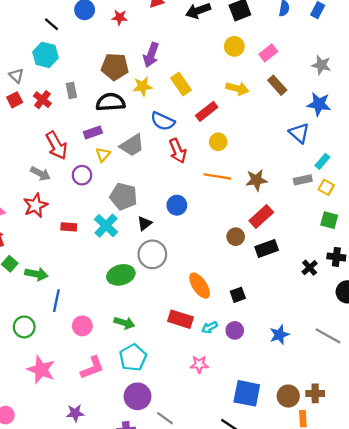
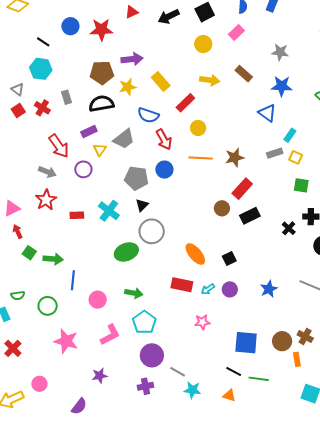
red star: (120, 17) -> (101, 30), size x1.6
pink rectangle: (268, 53) -> (236, 33), moved
purple arrow: (151, 55) -> (132, 59), turned -110
gray pentagon: (123, 196) -> (136, 178), moved
blue circle: (177, 205) -> (164, 170), moved
brown cross: (315, 393) -> (305, 336), turned 35

